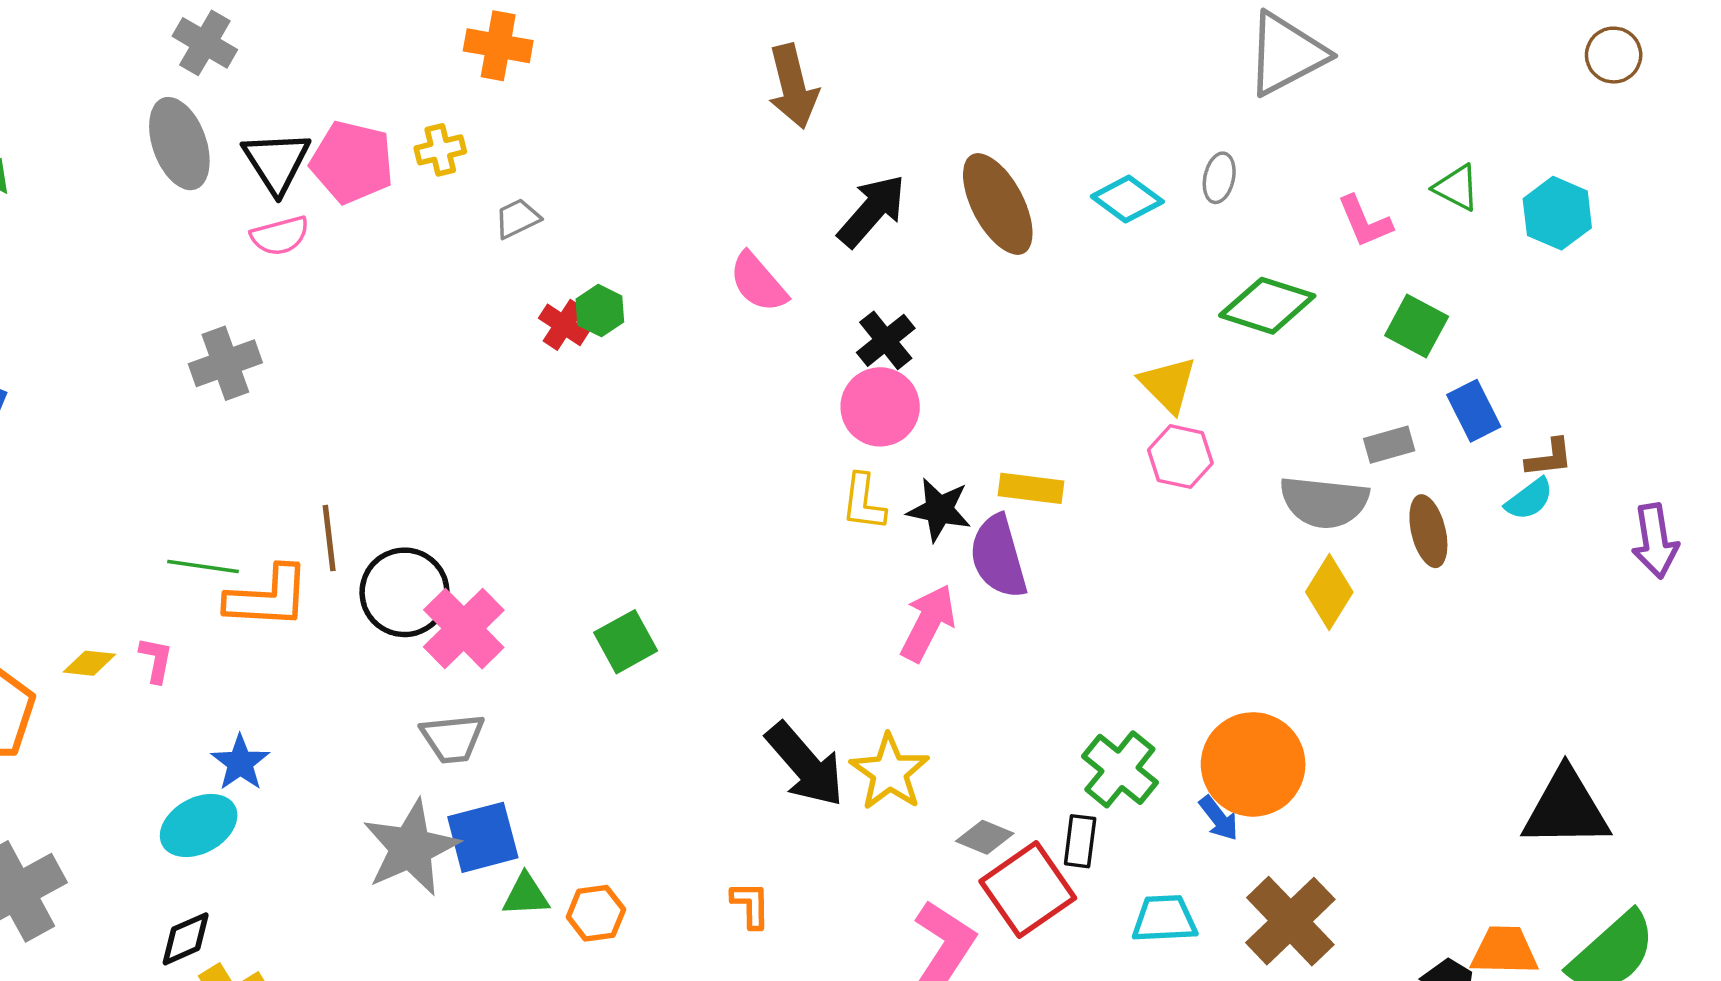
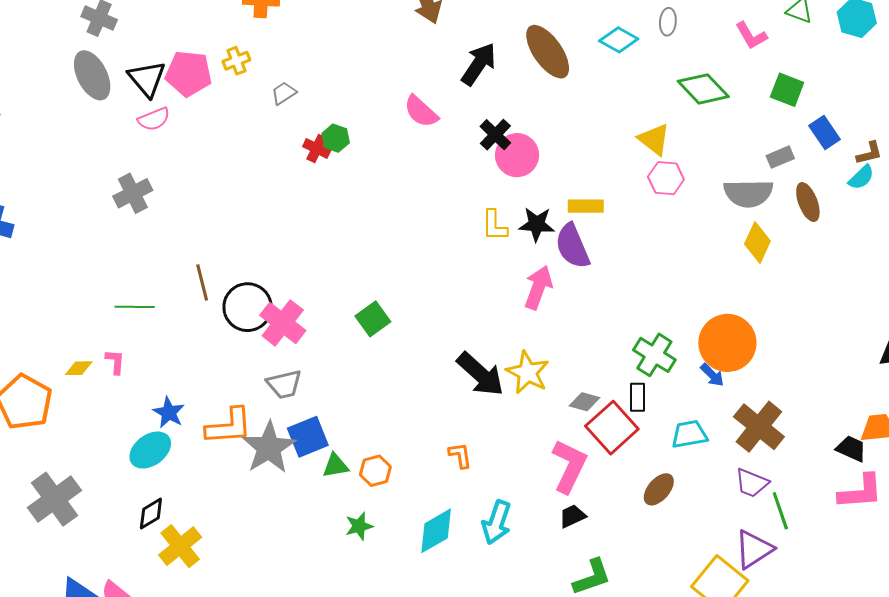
green diamond: (1267, 306) -> (703, 89), turned 36
pink circle: (880, 407) -> (517, 155), moved
orange L-shape: (268, 597) -> (229, 426), moved

